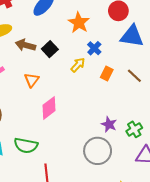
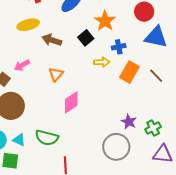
blue cross: (94, 48) -> (119, 47), turned 32
black square: (50, 49) -> (86, 38), moved
yellow arrow: (78, 65) -> (102, 62), turned 42
orange rectangle: (107, 73) -> (129, 72), size x1.5

